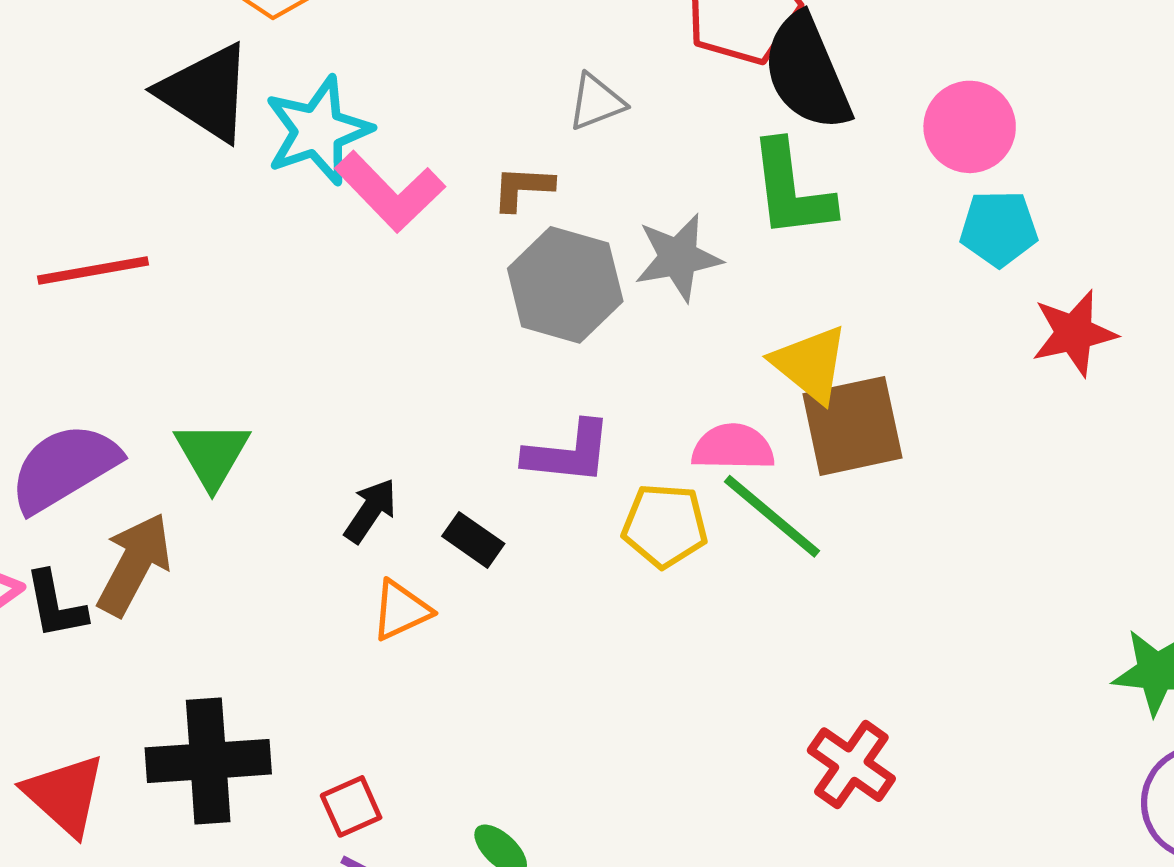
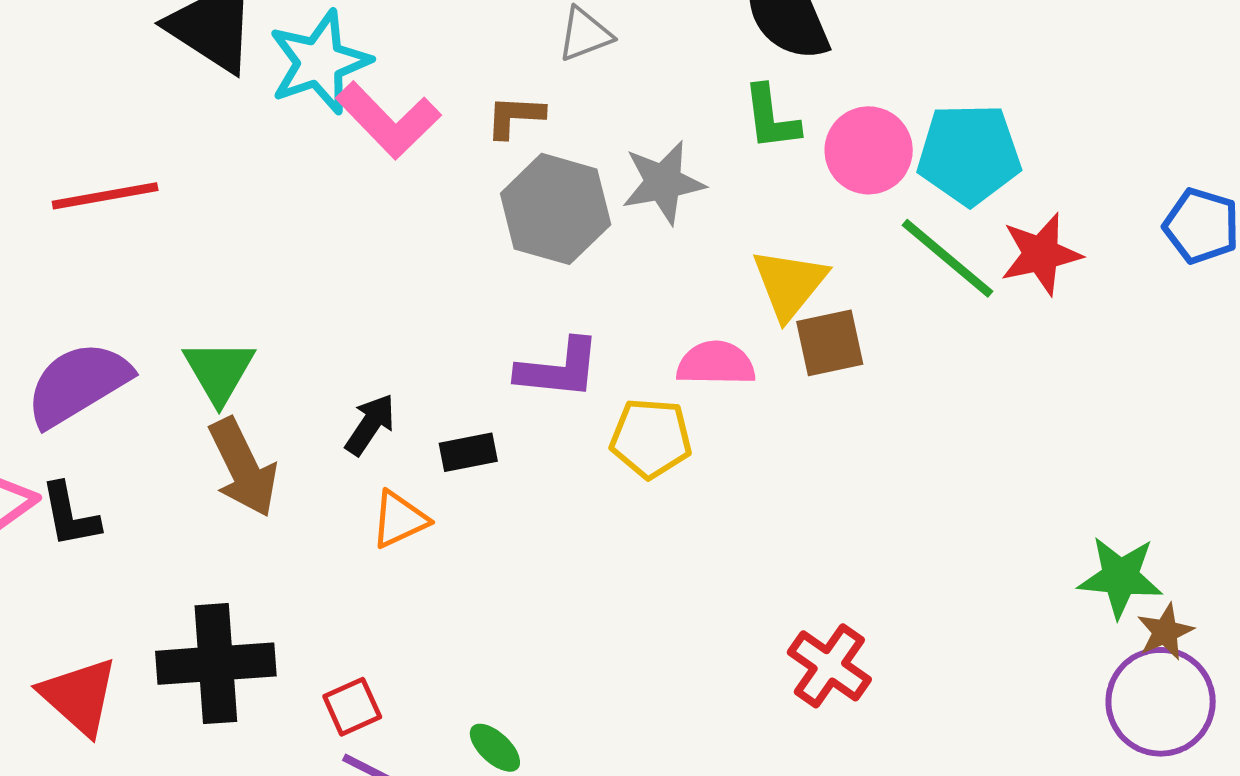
pink circle: (970, 127) -> (869, 150), moved
green L-shape: (791, 190) -> (771, 118), size x0.7
cyan pentagon: (999, 228) -> (969, 154), size x1.4
yellow triangle: (810, 364) -> (789, 284), turned 30
brown square: (852, 426) -> (830, 343), size x0.7
green line: (772, 516) -> (947, 258), moved
black rectangle: (473, 540) -> (468, 452), turned -46
brown arrow: (134, 564) -> (243, 467), moved, turned 126

